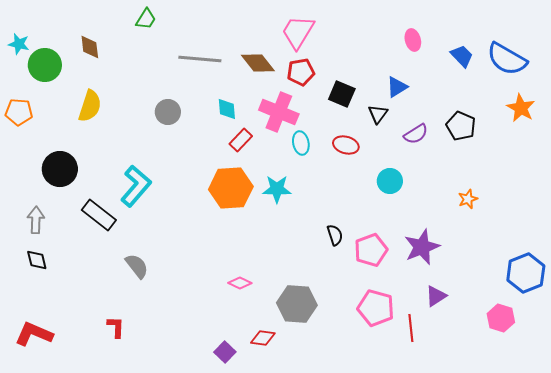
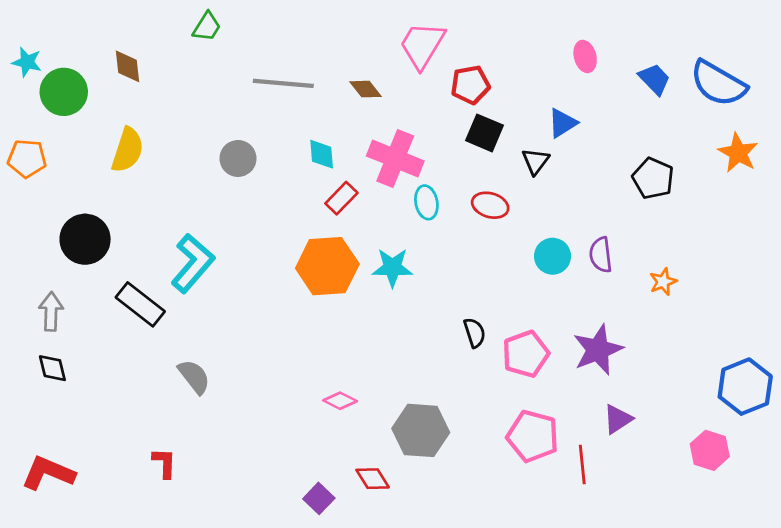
brown diamond: (258, 63) -> (366, 89), size x0.7
red pentagon: (301, 72) -> (470, 85), moved
purple semicircle: (416, 134) -> (601, 255), moved, turned 115
red diamond: (263, 338) -> (373, 479), turned 50

